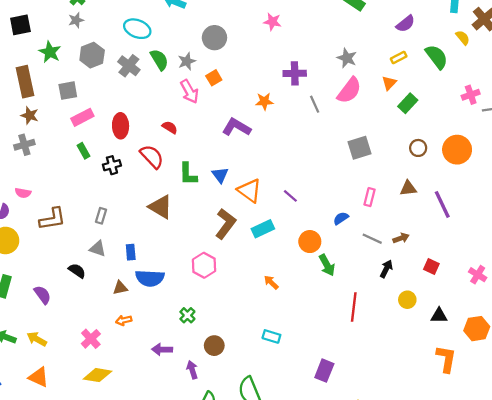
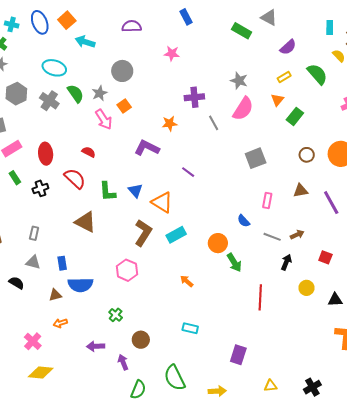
purple line: (290, 196) -> (188, 172), moved
blue semicircle: (341, 218) -> (244, 221), turned -96

